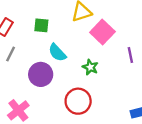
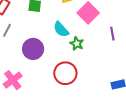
cyan semicircle: (57, 53) -> (61, 29), moved

